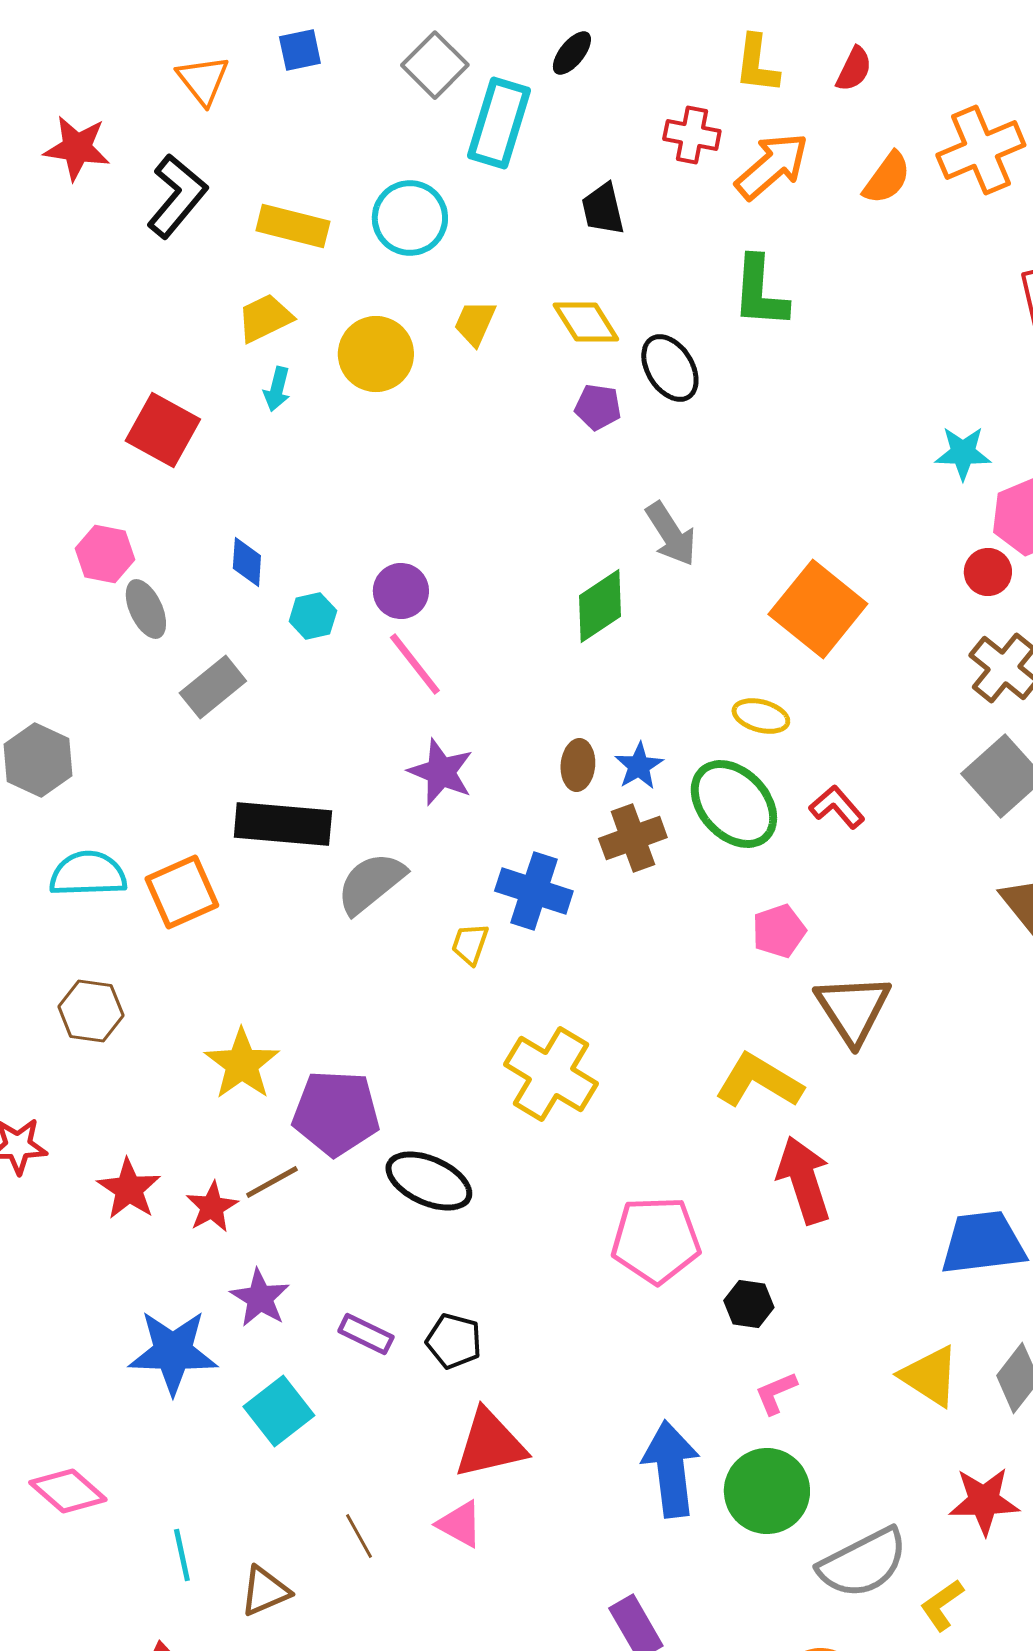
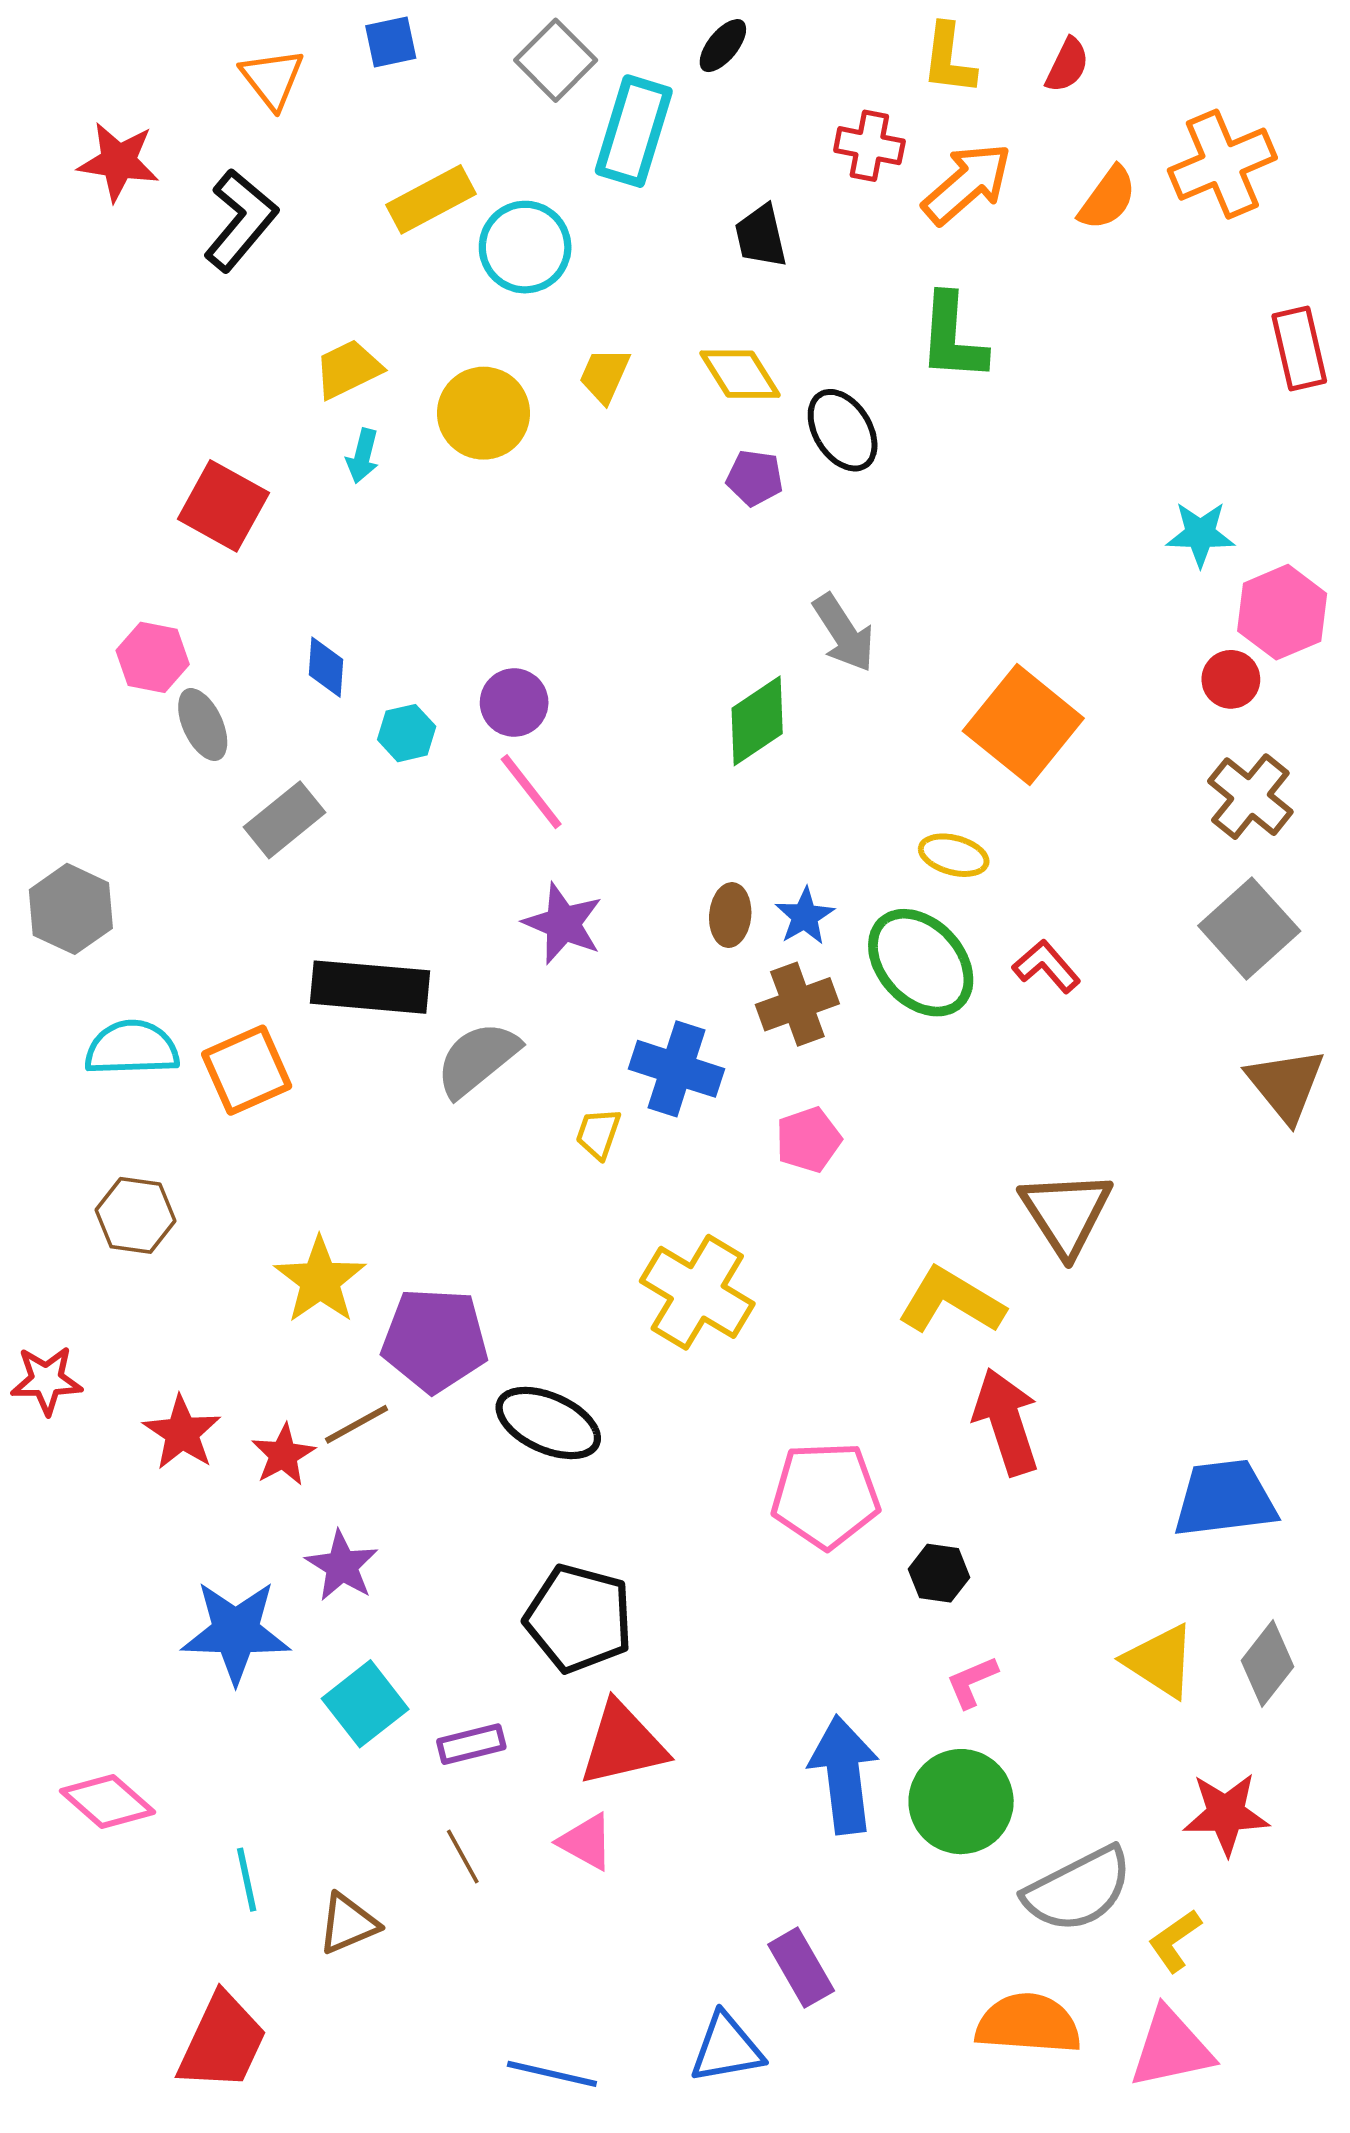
yellow rectangle: (293, 226) -> (431, 199), moved, turned -42
pink pentagon: (779, 931) -> (808, 1140), moved
purple rectangle: (366, 1334) -> (471, 1744), moved, turned -40
black pentagon: (454, 1341) -> (579, 1618), size x1.6

